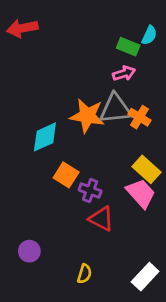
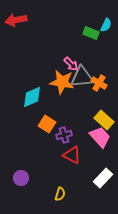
pink arrow: (124, 73) -> (71, 64), moved, turned 63
purple cross: (90, 191) -> (64, 135), turned -35
white rectangle: (145, 277) -> (103, 178), moved

